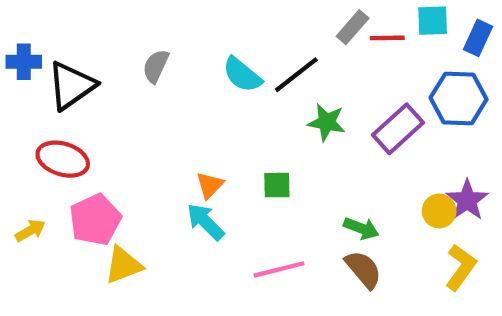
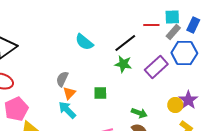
gray rectangle: (353, 27) -> (173, 32), moved
gray semicircle: (156, 66) -> (62, 79), moved
black line: (296, 75) -> (125, 43), moved

